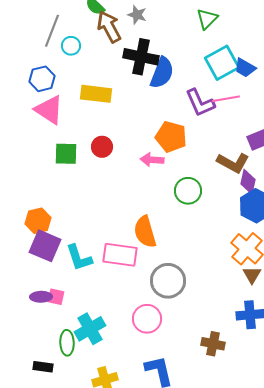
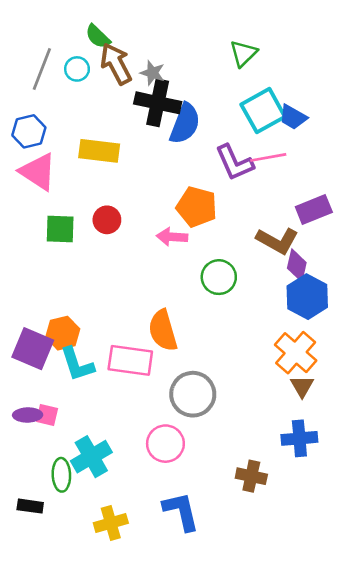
gray star: (137, 15) -> (152, 73), moved
cyan circle: (71, 46) -> (77, 69), moved
orange hexagon: (38, 221) -> (63, 333), moved

